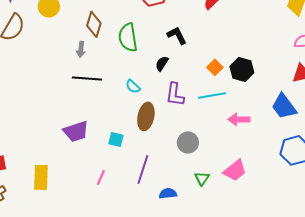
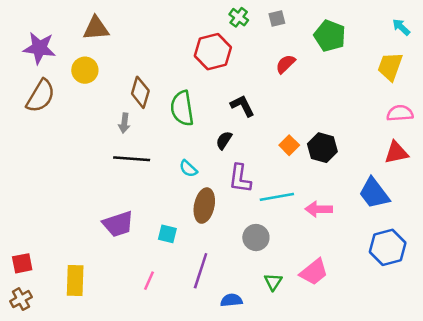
cyan line: (212, 95) -> (277, 197), moved

